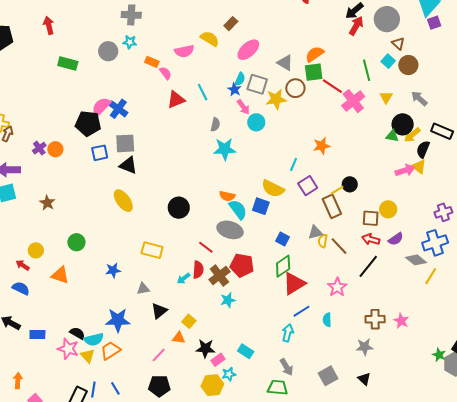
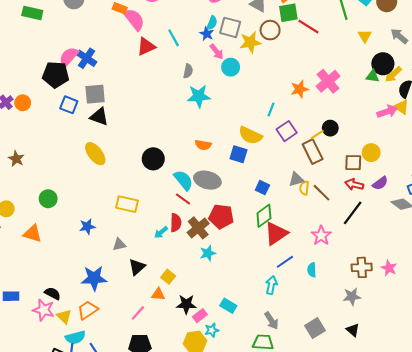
pink semicircle: (165, 73) -> (134, 19), size x1.6
pink cross: (353, 101) -> (328, 81), moved
blue square: (100, 153) -> (69, 105), turned 36
cyan semicircle: (238, 209) -> (183, 180), moved
cyan semicircle: (94, 339) -> (75, 337), moved

